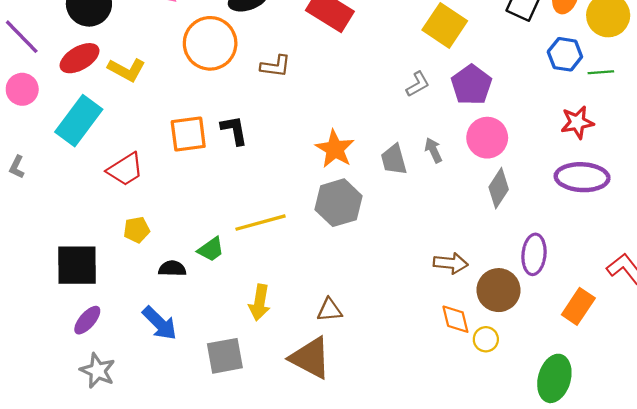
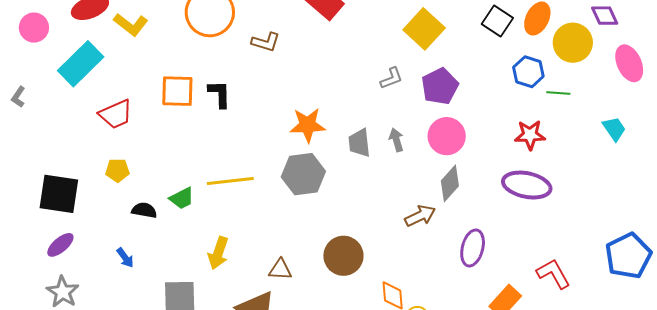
orange star: (335, 149) -> (308, 125), turned 30
brown arrow: (451, 263) -> (420, 216), moved, turned -40
brown circle: (498, 290) -> (343, 256), moved
blue arrow: (160, 323) -> (125, 258), size x0.6

